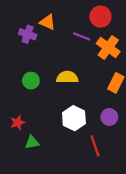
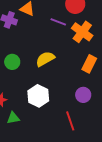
yellow semicircle: (67, 77) -> (45, 59), turned -30
white hexagon: (74, 118) -> (38, 96), moved

